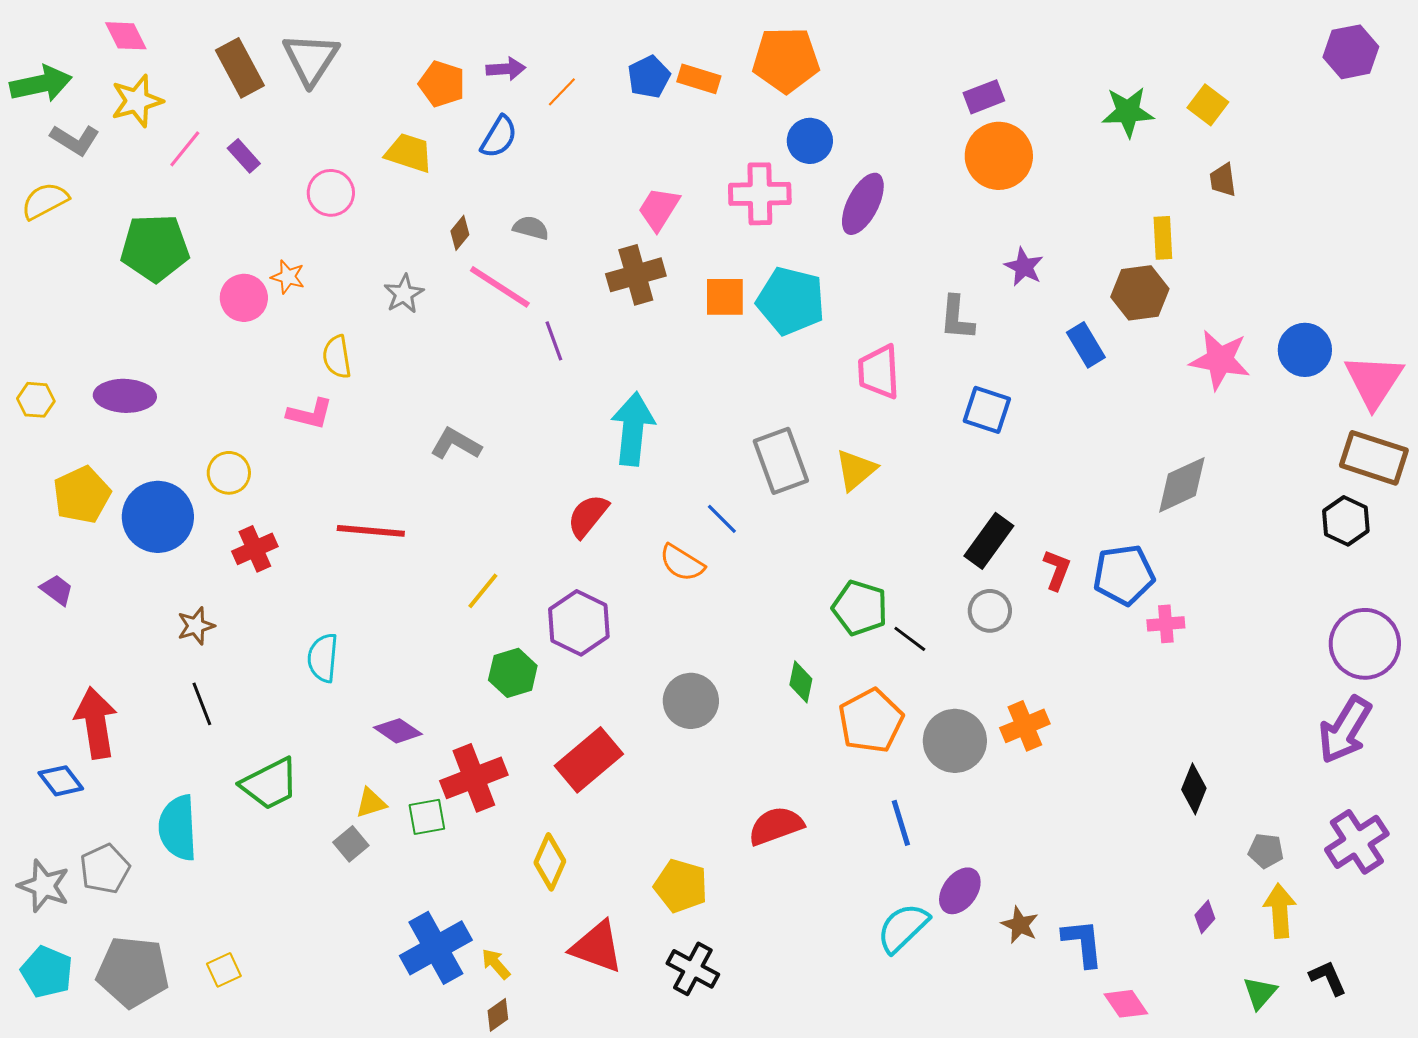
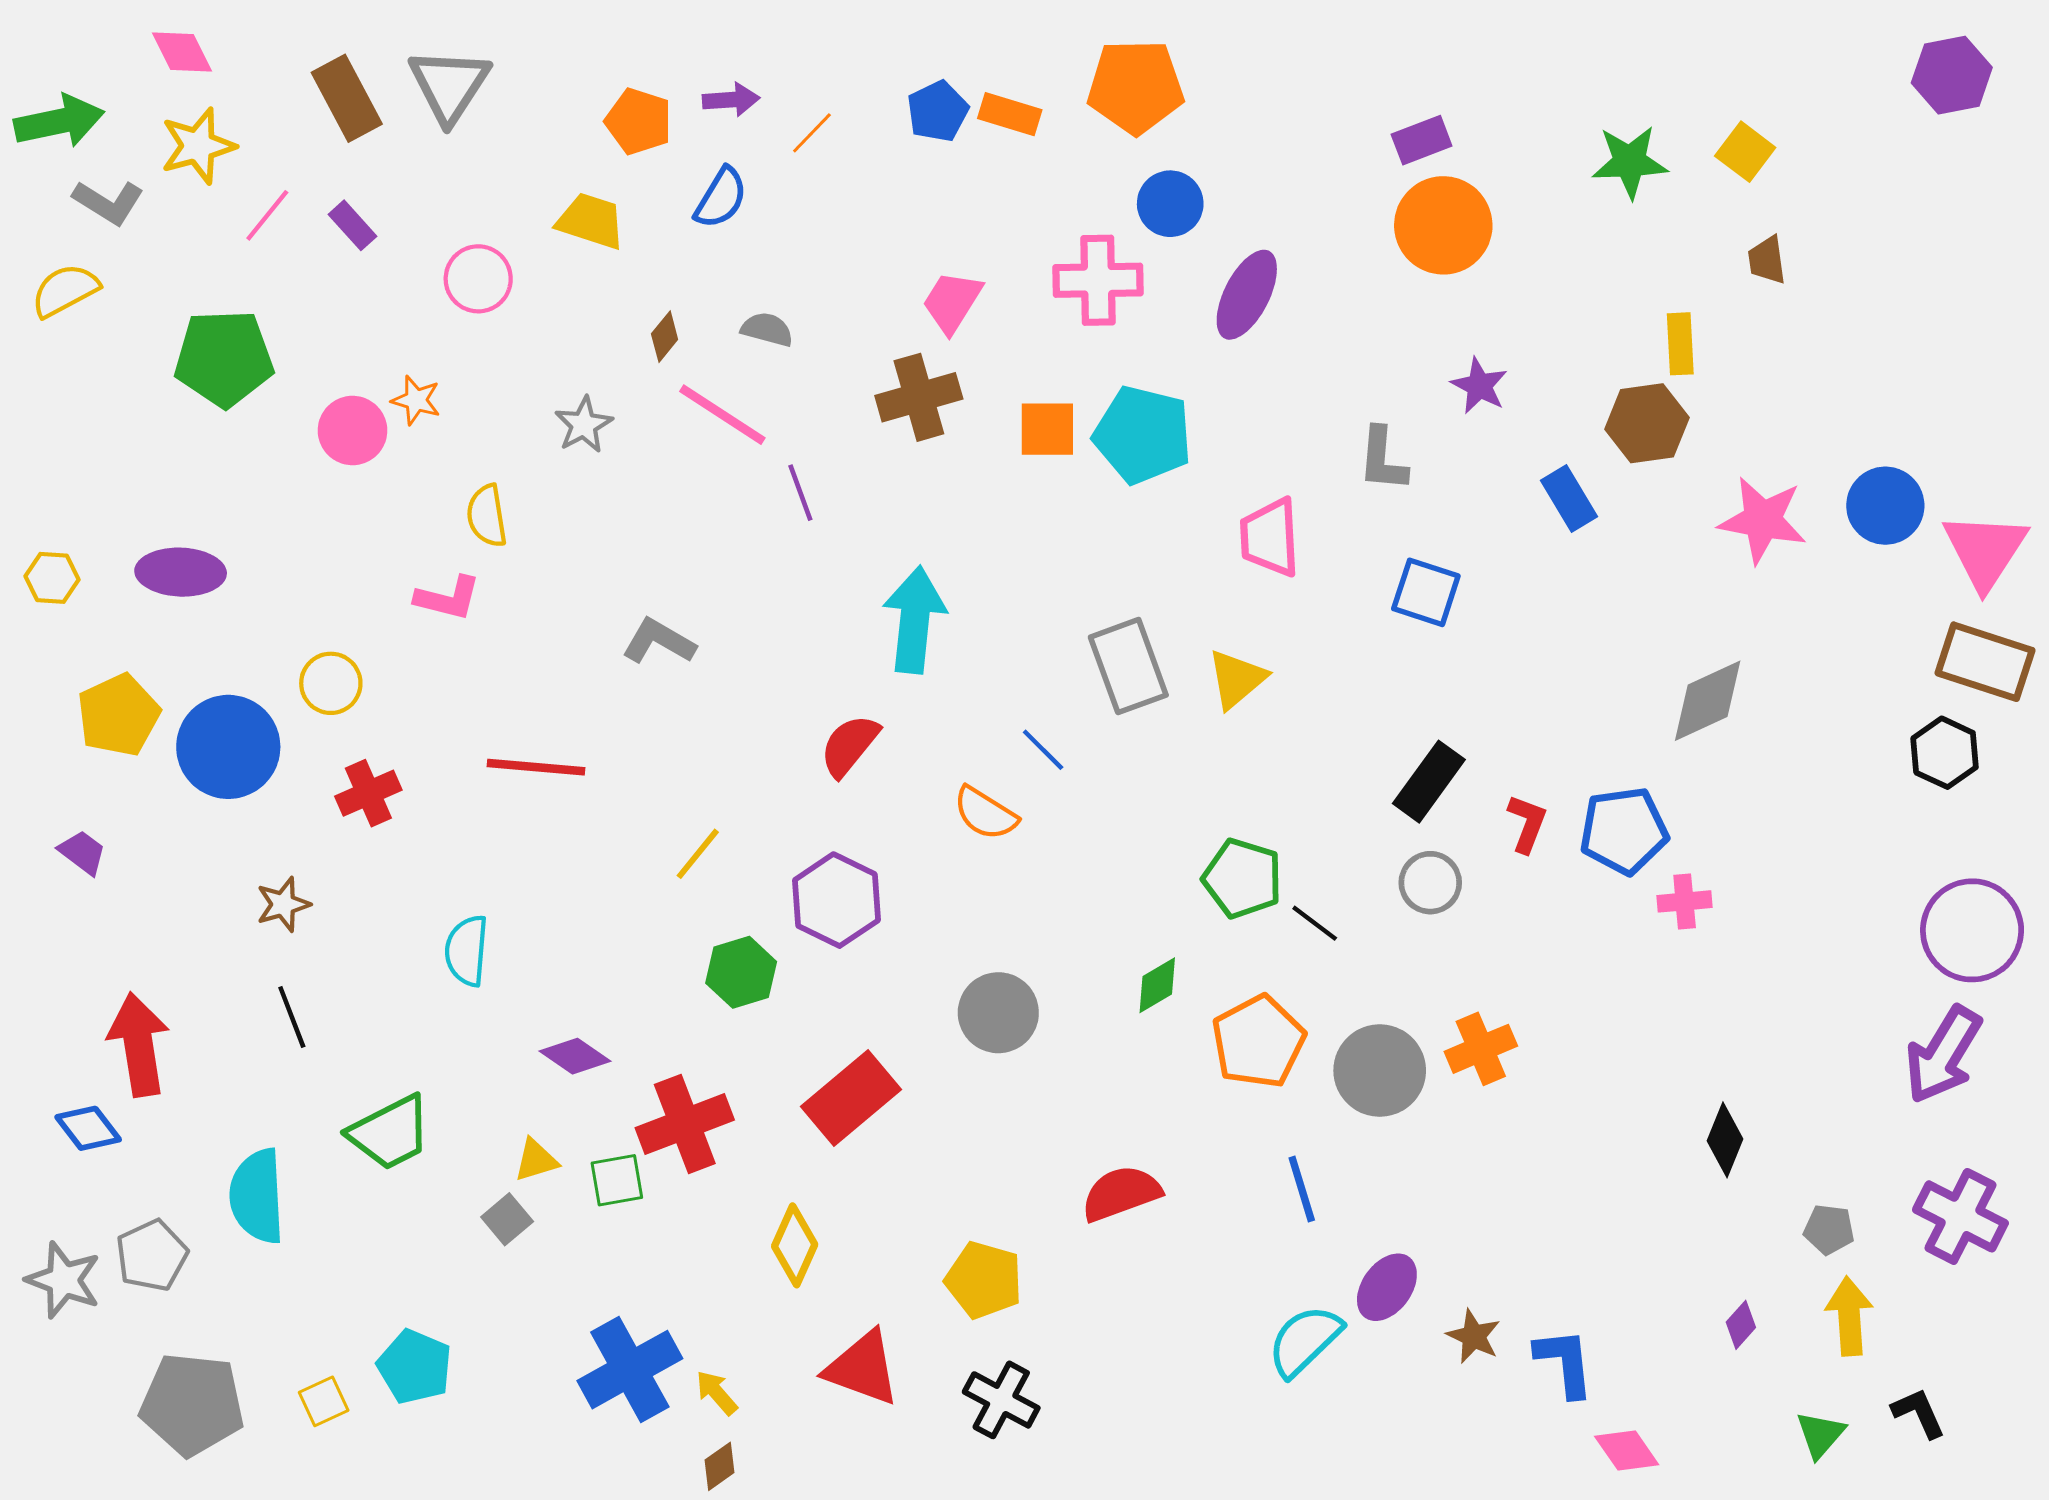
green diamond: (801, 682) -> (1157, 985), turned 48
purple cross: (1357, 842) -> (1960, 1216), turned -30
cyan pentagon: (47, 972) -> (415, 1367), moved

